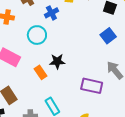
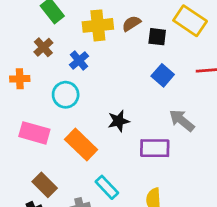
black star: (57, 61) -> (119, 121), moved
orange rectangle: (41, 72) -> (81, 145), size x1.6

